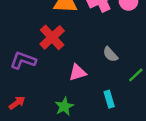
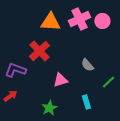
red arrow: (17, 103) -> (10, 96), moved

